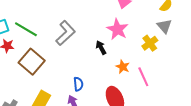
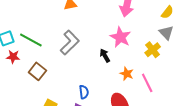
brown square: (32, 62) -> (37, 71), size x0.7

